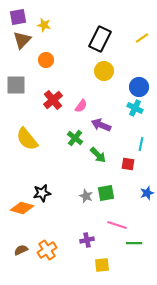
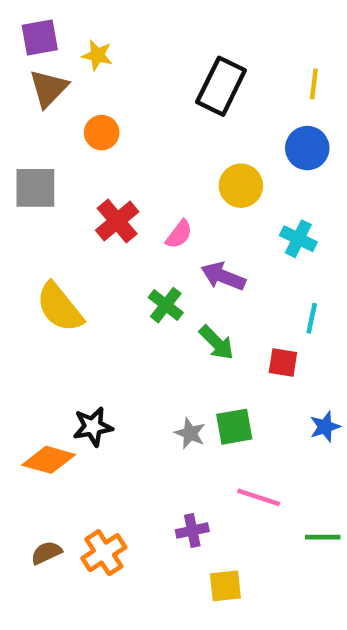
yellow line: (142, 38) -> (314, 84), turned -48
yellow circle: (104, 71) -> (241, 186), moved
blue circle: (139, 87) -> (307, 148), moved
green line: (134, 243) -> (323, 537), moved

